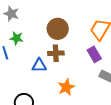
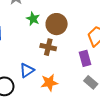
green star: (17, 38) -> (33, 19), moved
blue triangle: (39, 65) -> (27, 70), moved, turned -49

